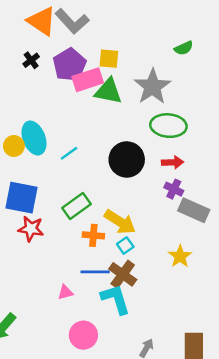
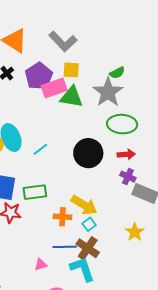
gray L-shape: (72, 21) -> (63, 41), moved
green semicircle: (184, 48) -> (117, 73), moved
green rectangle: (77, 206) -> (35, 192), moved, turned 30

